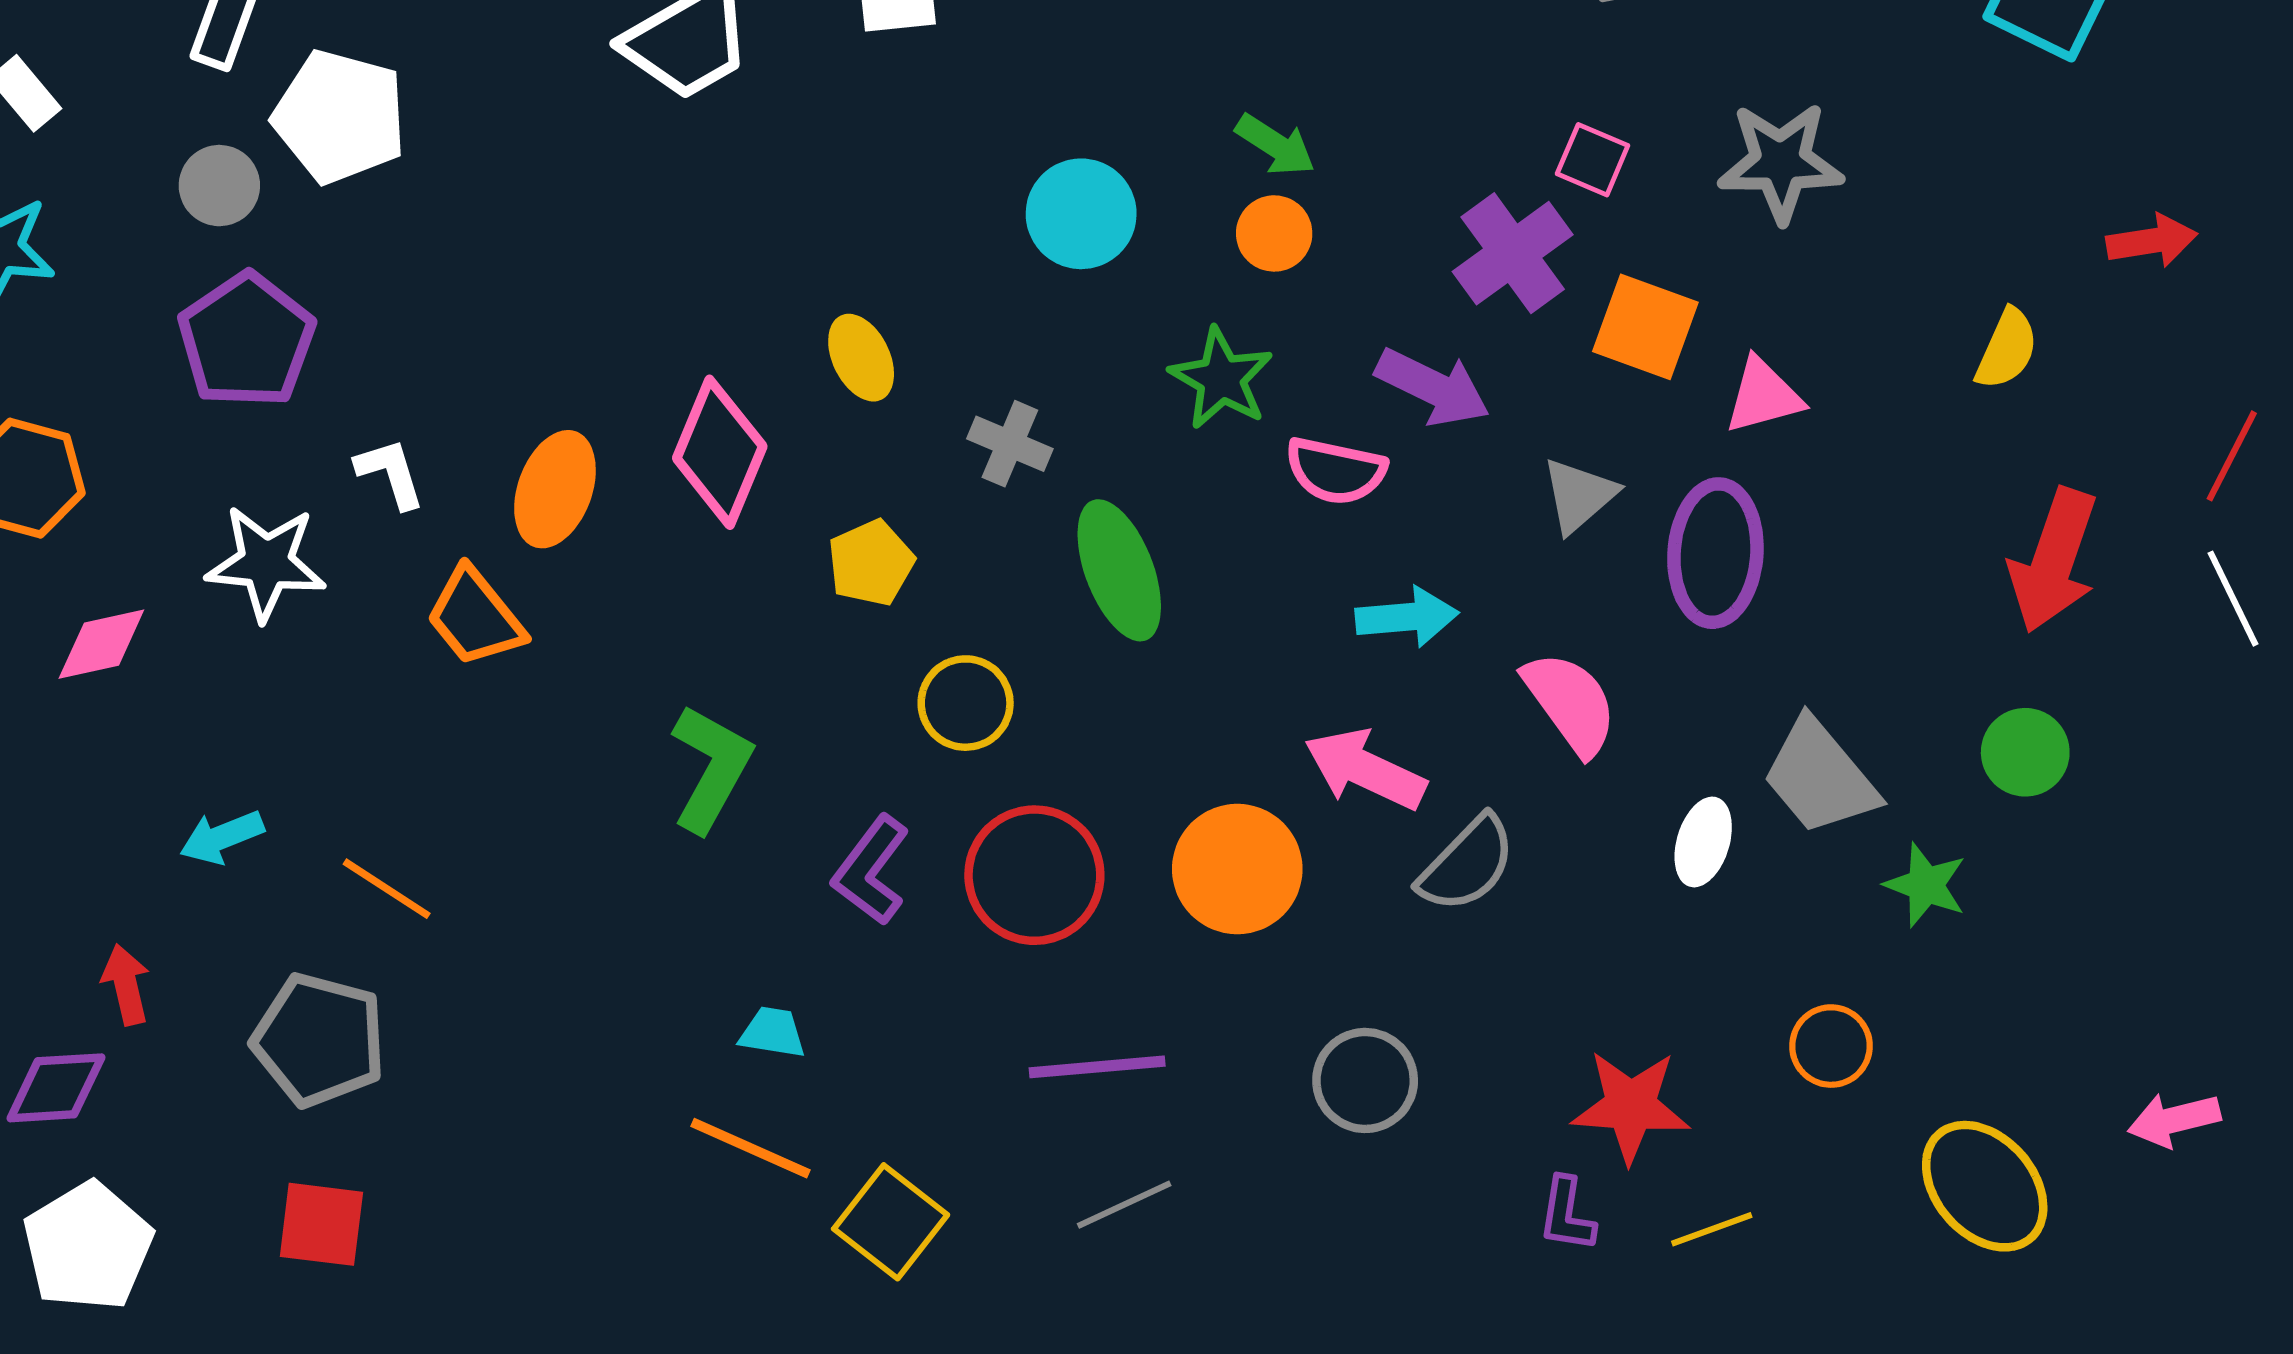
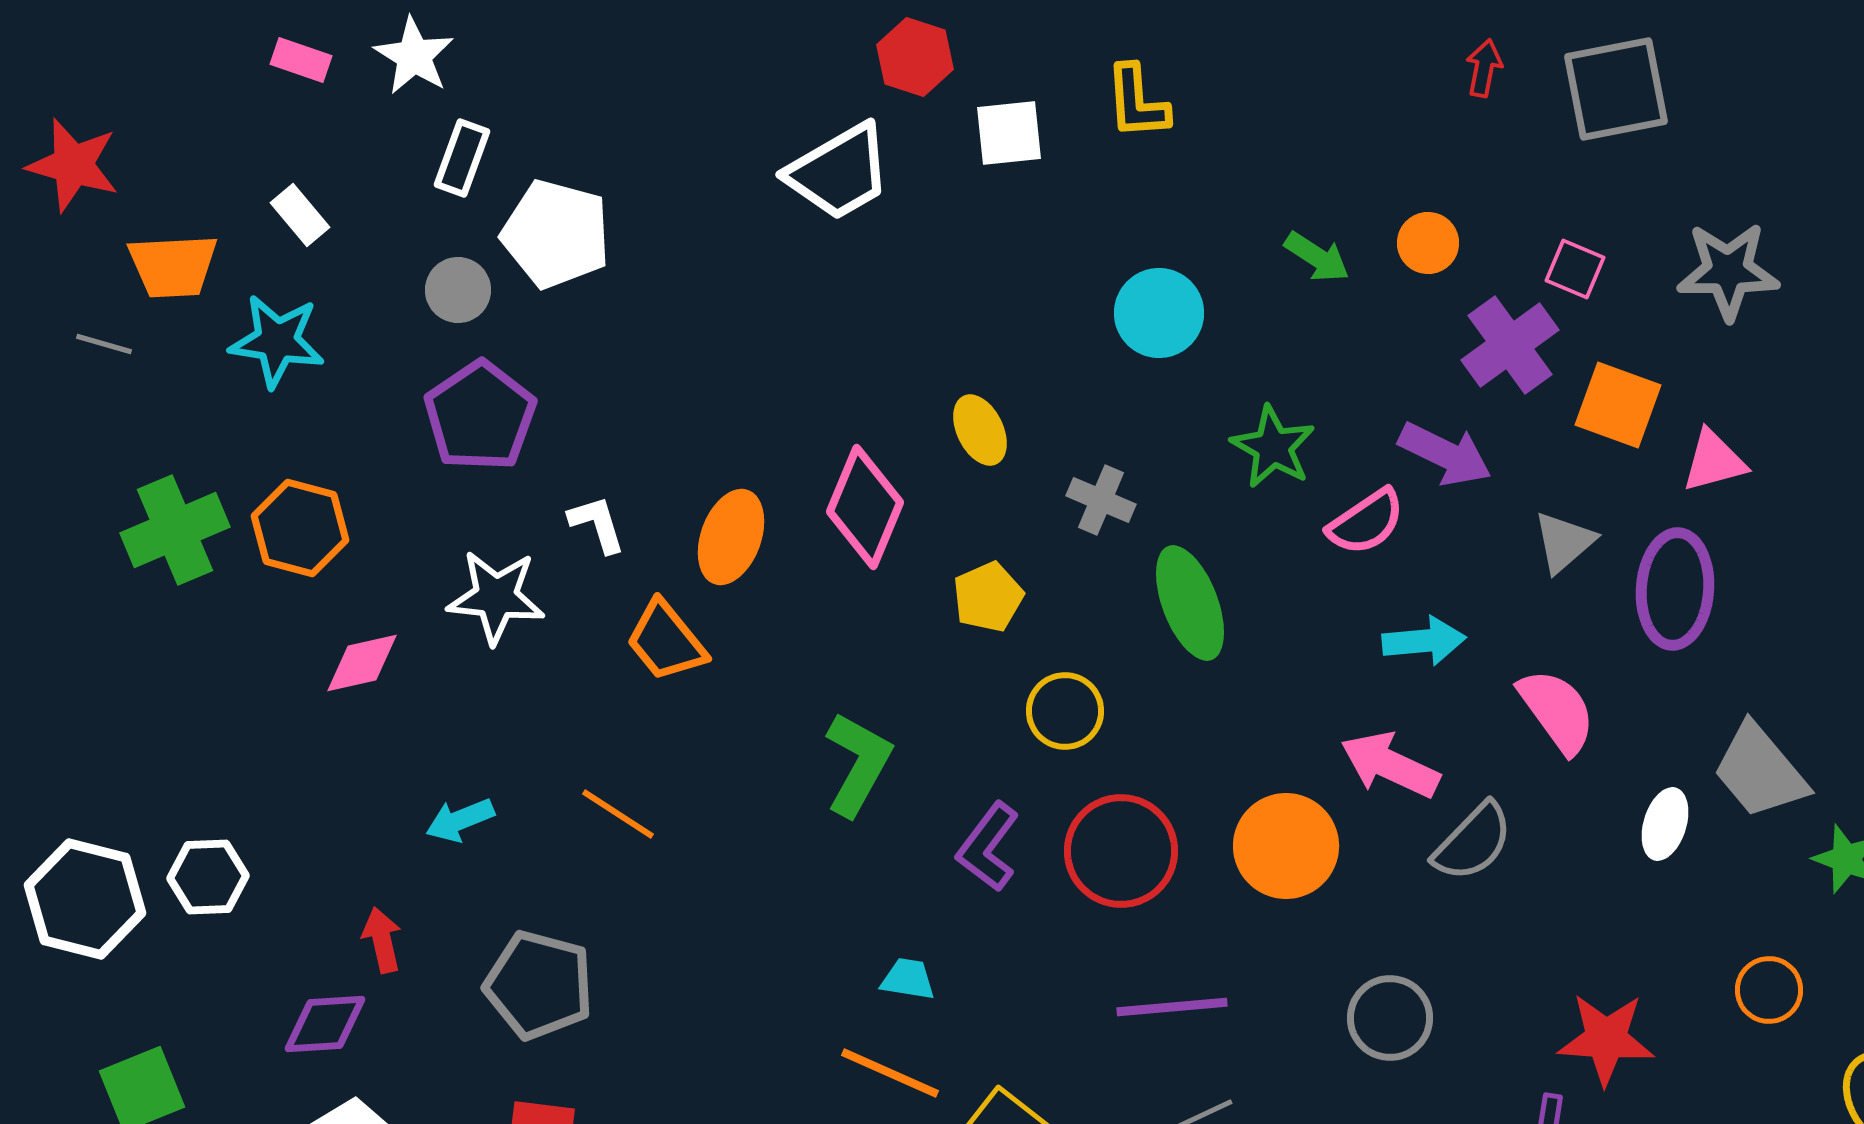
orange circle: (1274, 233) -> (1428, 243), moved
pink semicircle: (1336, 471) -> (1366, 522), turned -46
orange line: (387, 889) -> (618, 814), moved

